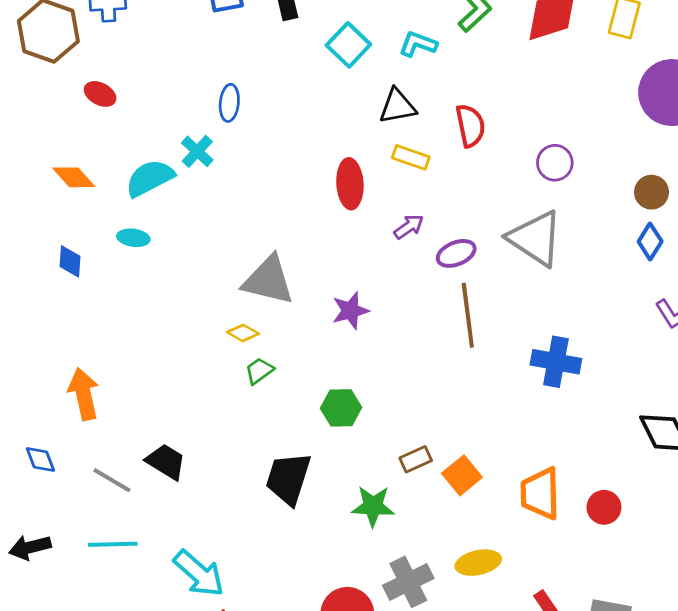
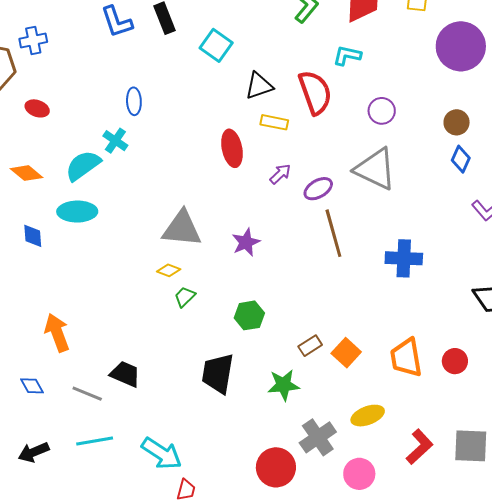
cyan L-shape: (418, 44) -> (347, 55), moved
red semicircle: (470, 126) -> (315, 92), size x1.4
cyan ellipse: (133, 238) -> (77, 212), size x1.6

